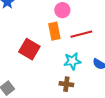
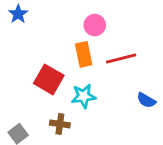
cyan star: (72, 61) -> (84, 96), moved
brown cross: (66, 84) -> (60, 124), moved

